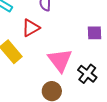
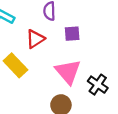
purple square: (95, 33) -> (72, 34), moved

